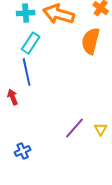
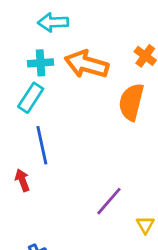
cyan rectangle: (31, 43) -> (31, 98), moved
purple line: (75, 128) -> (109, 201), moved

